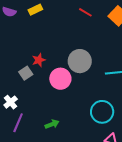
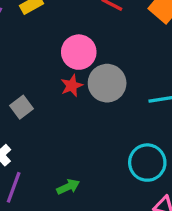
red star: (39, 60) -> (72, 86), moved
pink circle: (60, 79) -> (79, 52), moved

